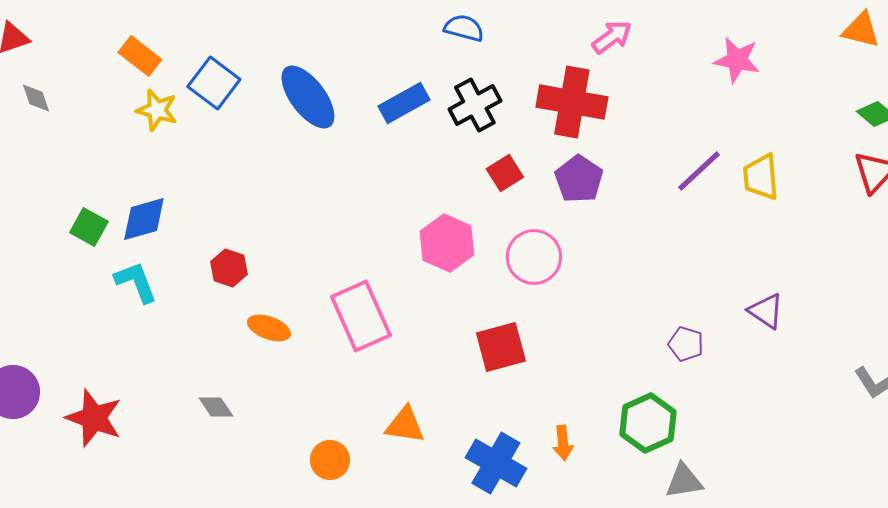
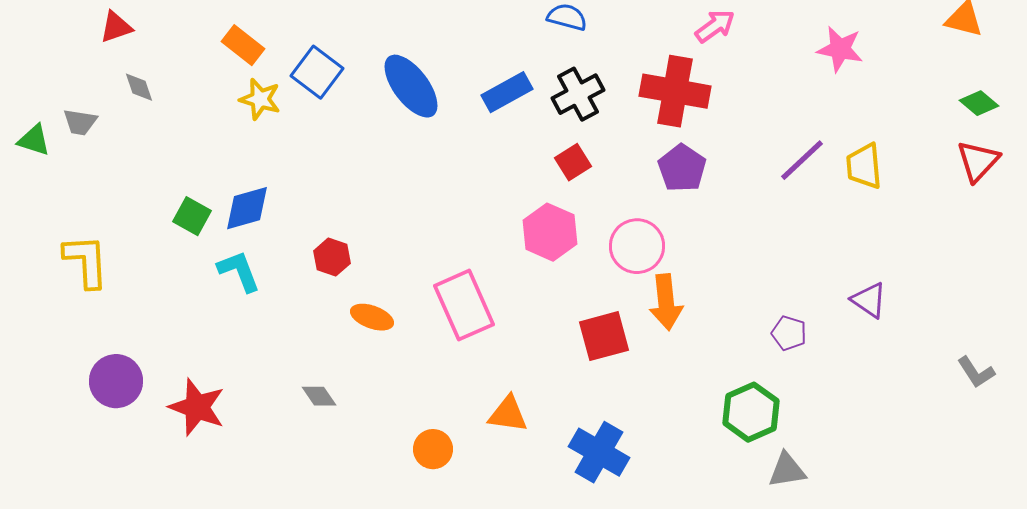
red square: (505, 173) -> (573, 162), moved
orange arrow: (563, 443) -> (666, 302), moved, size x1.6

